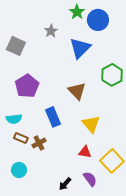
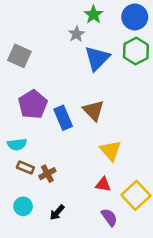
blue circle: (98, 20) -> (135, 17), moved
gray star: (51, 31) -> (76, 34), moved
green hexagon: (112, 75) -> (136, 51), moved
blue rectangle: (53, 117) -> (63, 118), moved
black arrow: (65, 184) -> (57, 212), moved

